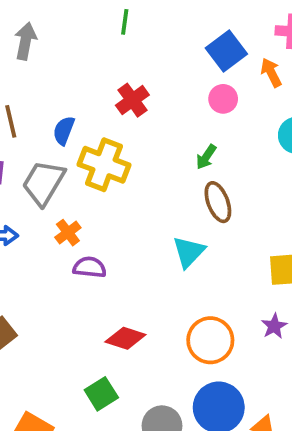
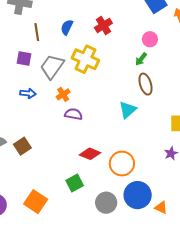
pink circle: (223, 99) -> (150, 39), moved
blue semicircle: (64, 131) -> (67, 27), moved
orange circle: (210, 340) -> (122, 164), moved

